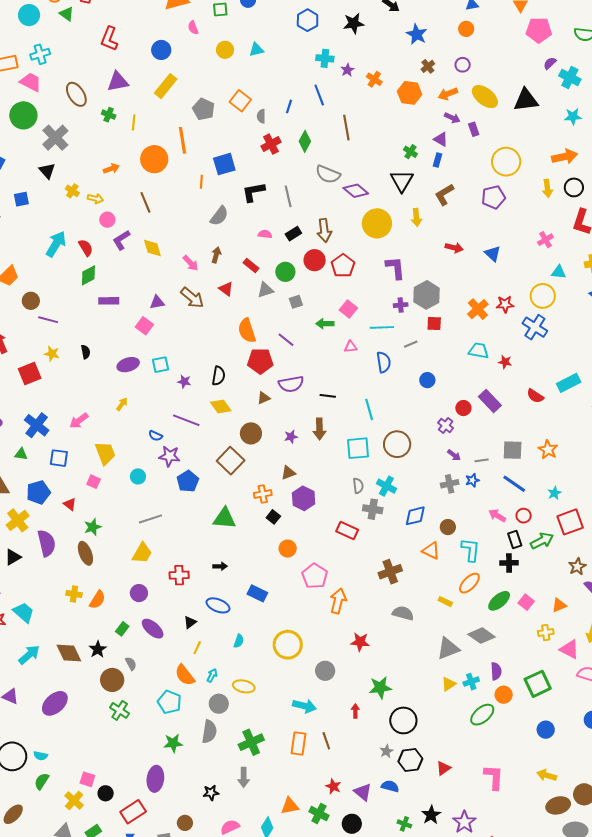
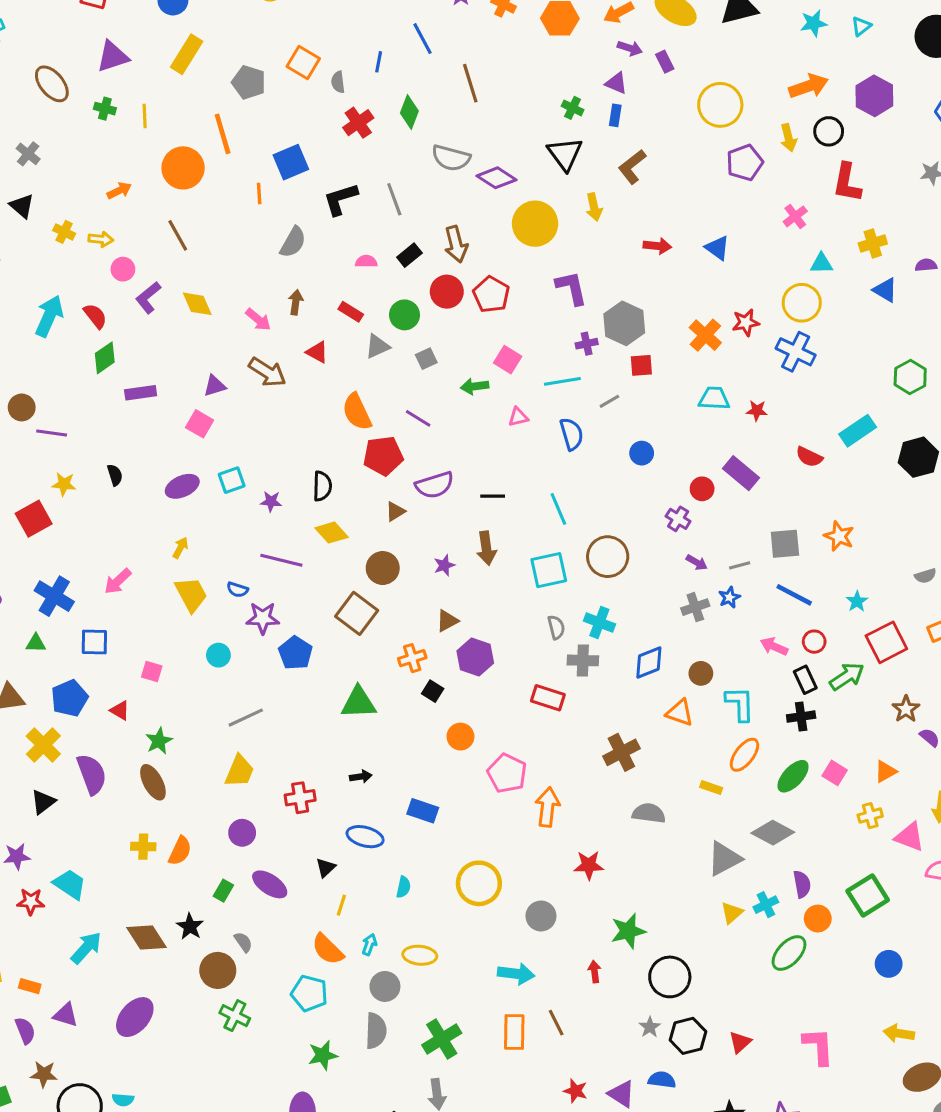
gray cross: (55, 138) -> (28, 154), size x0.6
purple pentagon: (493, 197) -> (745, 163), moved
yellow trapezoid: (105, 453) -> (191, 594), moved

